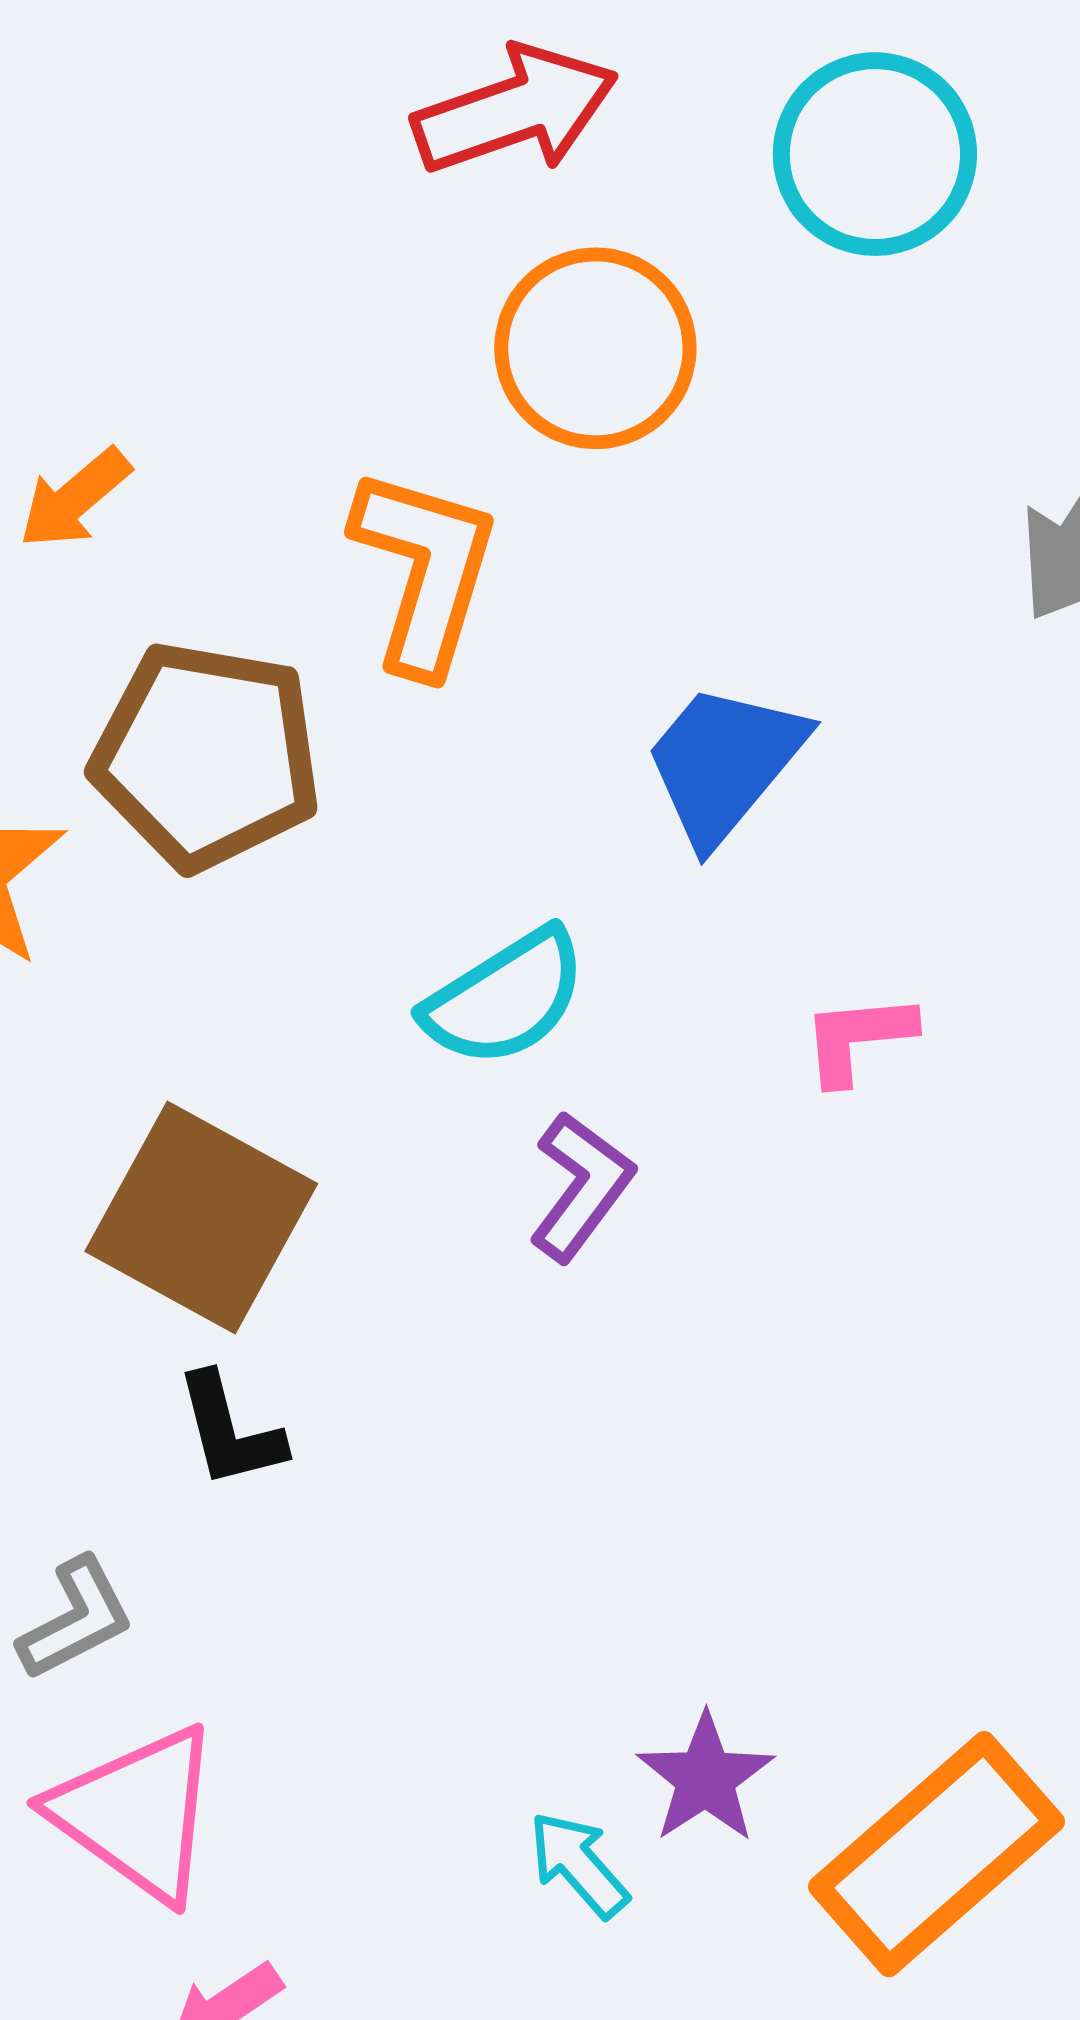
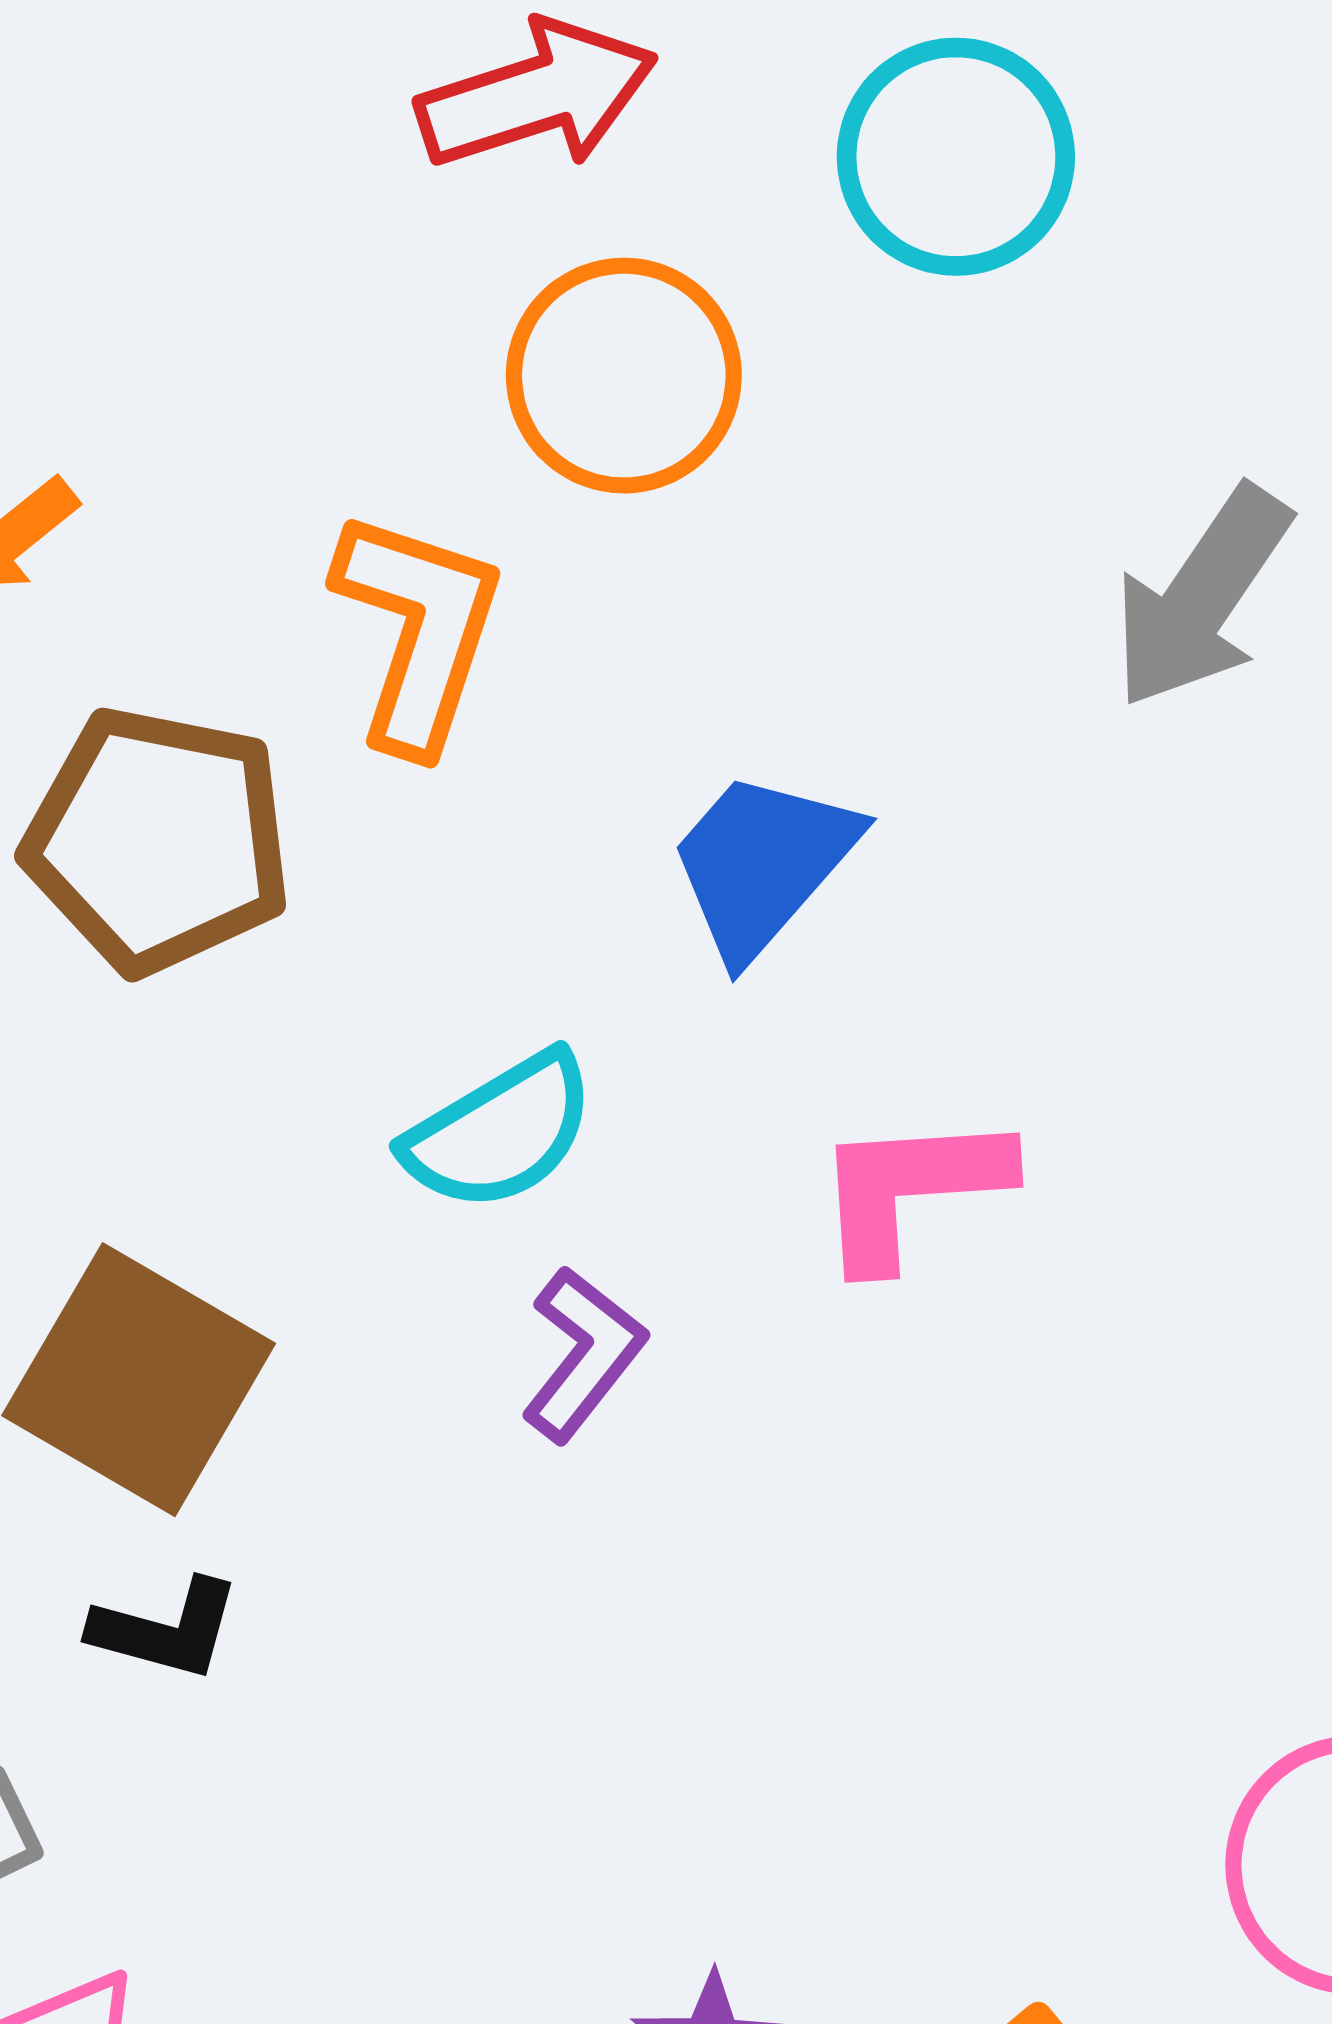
pink L-shape: (858, 1038) -> (911, 1189), size x1.5
black L-shape: (230, 1431) -> (166, 1629), turned -62

